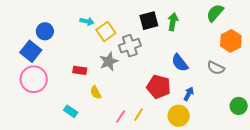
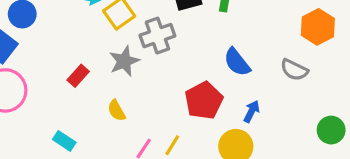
red rectangle: (80, 70) -> (78, 76), turned -56
red pentagon: (159, 87) -> (204, 100), turned 30
yellow semicircle: (96, 92) -> (116, 110), moved

